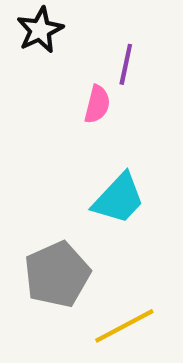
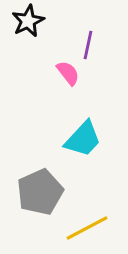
pink semicircle: (97, 104) -> (68, 73), turned -52

